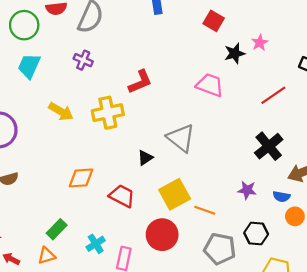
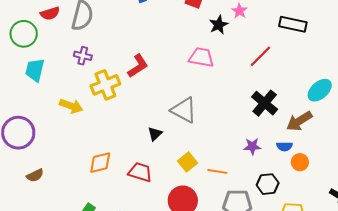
yellow cross: (108, 113) -> (105, 85), moved
yellow square: (175, 194) -> (187, 162), size x0.7

